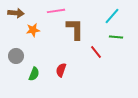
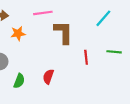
green line: (116, 37) -> (114, 52), moved
red line: (96, 52) -> (86, 57), turned 32

